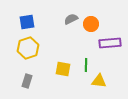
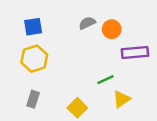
green line: (86, 65) -> (106, 80), turned 64
yellow square: (63, 69) -> (77, 108), moved, turned 35
yellow triangle: (99, 81) -> (121, 99), turned -42

